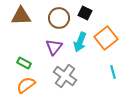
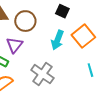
brown circle: (59, 18) -> (25, 21), moved
purple triangle: (54, 47) -> (14, 45), moved

